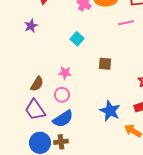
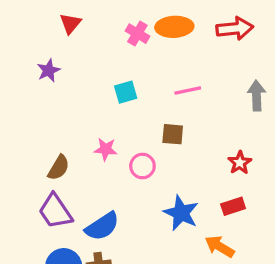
pink line: (126, 23) -> (188, 91), moved
cyan square: (77, 39) -> (126, 92), turned 32
pink circle: (62, 95) -> (142, 166), moved

